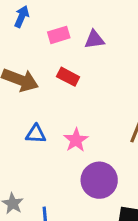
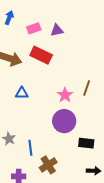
red rectangle: (68, 77) -> (41, 55), size x1.5
pink star: (76, 140) -> (65, 95), moved

